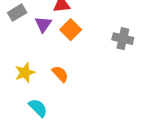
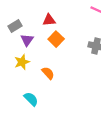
purple triangle: (43, 24) -> (27, 40), moved
yellow star: (25, 73) -> (22, 62), moved

